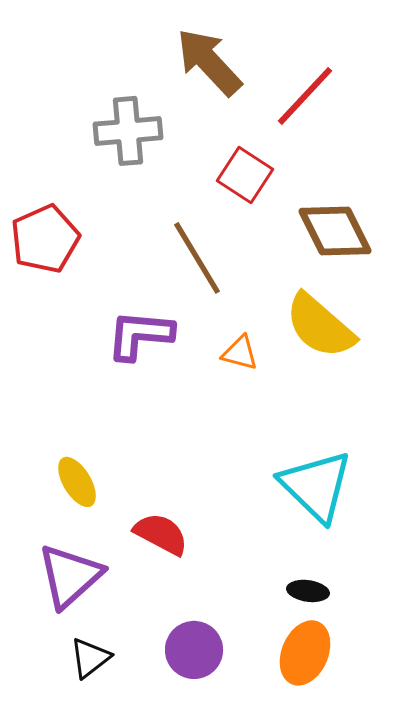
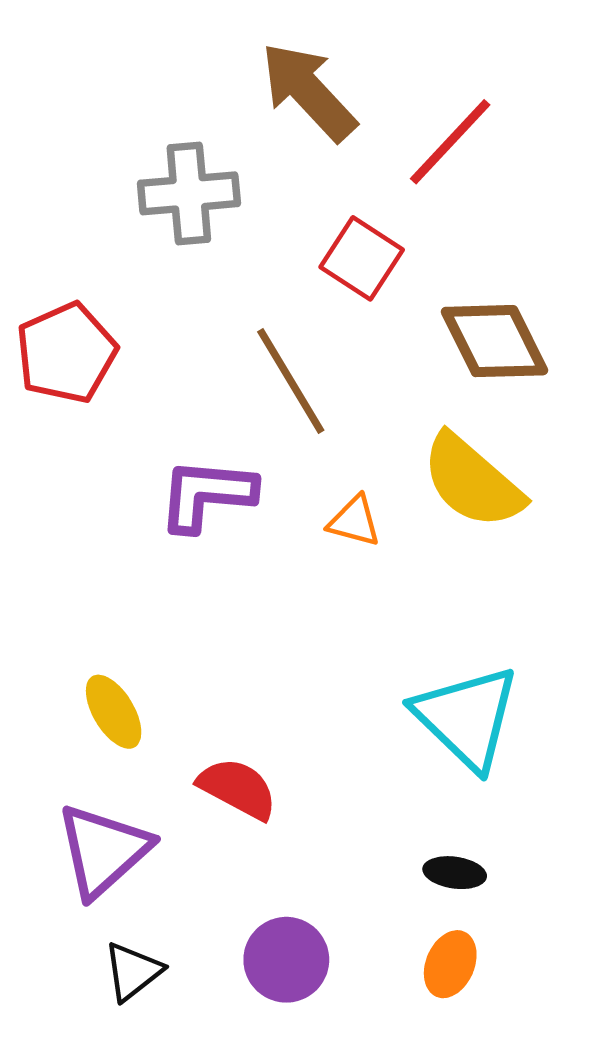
orange ellipse: (305, 653) -> (450, 964), size x0.7

